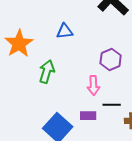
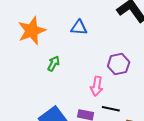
green arrow: (47, 72) -> (53, 64), size x0.7

